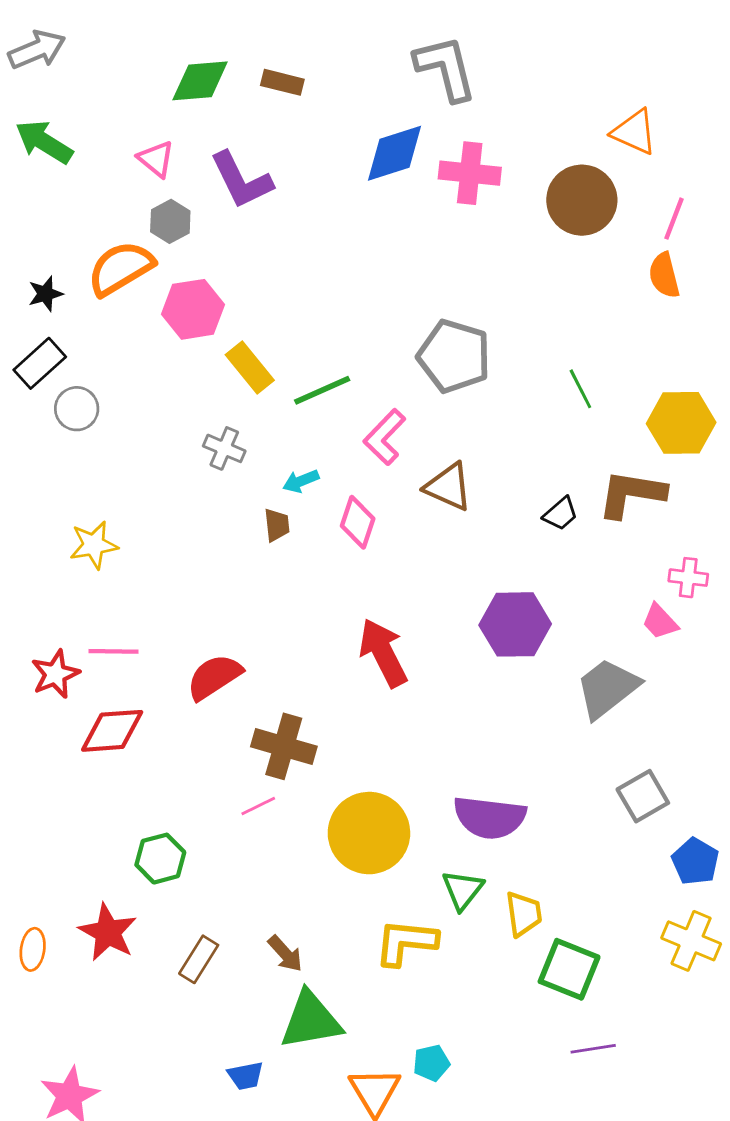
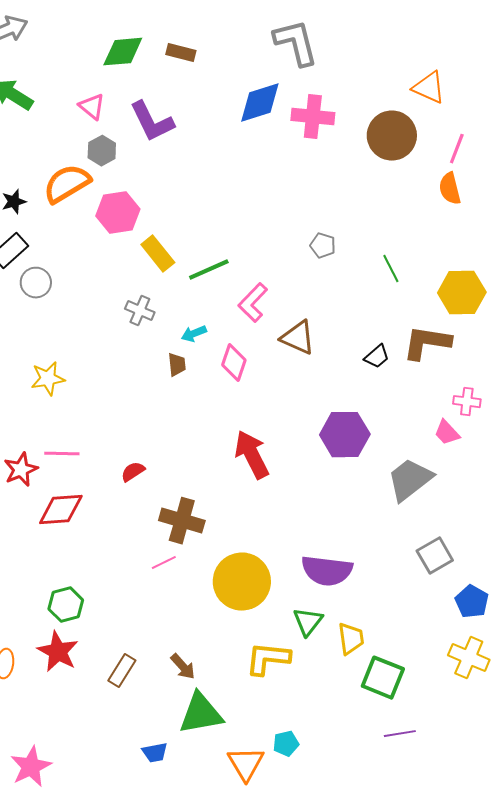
gray pentagon: (454, 356) -> (323, 246), moved, size x0.5
red semicircle: (214, 677) -> (133, 472), size x0.6
green hexagon: (160, 859) -> (66, 605), moved

